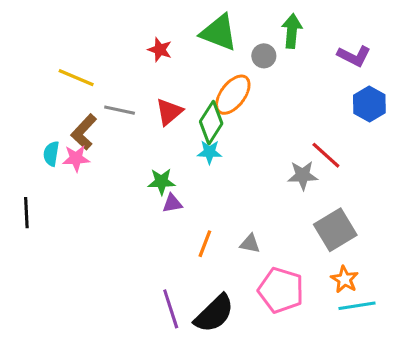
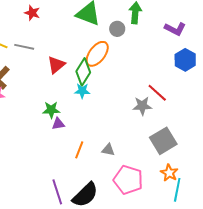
red star: (160, 50) -> (32, 13), moved
gray line: (120, 110) -> (24, 47), moved
cyan line: (357, 306) -> (177, 190), turned -70

